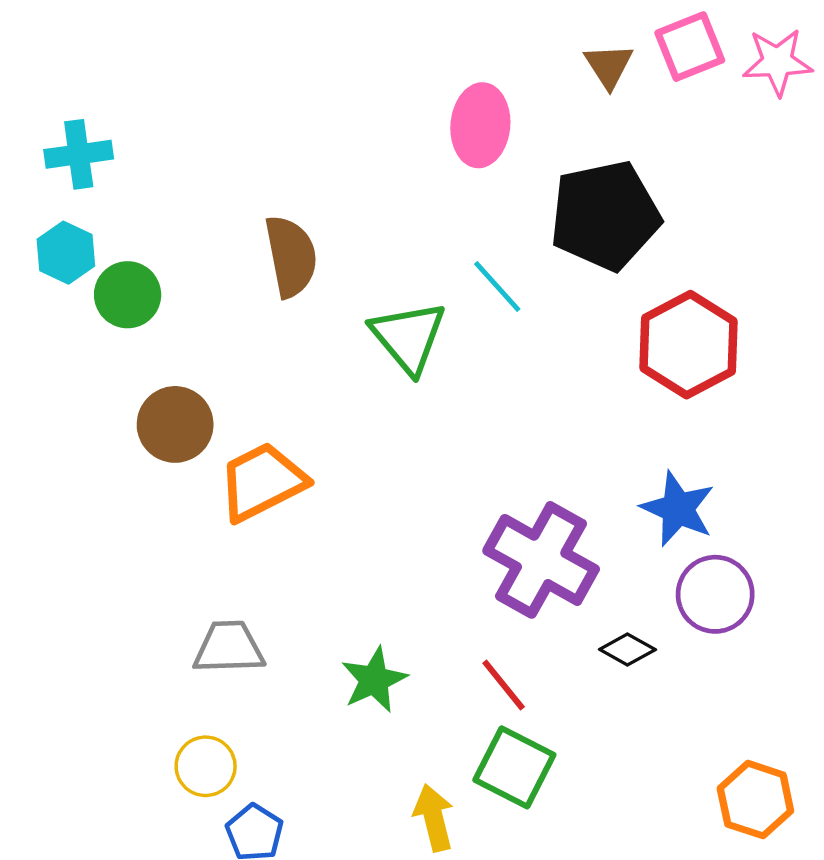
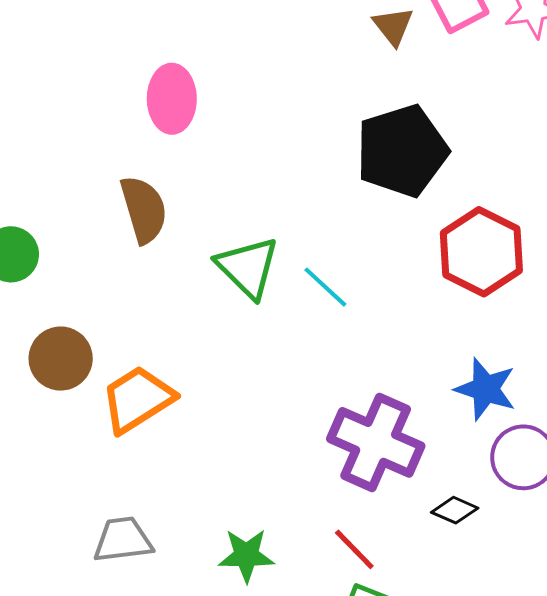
pink ellipse: (480, 125) -> (172, 99), moved
cyan line: (497, 287) -> (325, 287), moved
green star: (374, 680) -> (246, 555), turned 30

